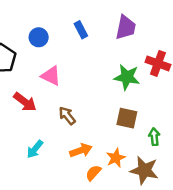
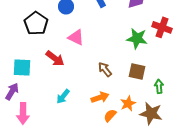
brown arrow: (67, 116) -> (105, 69), moved

